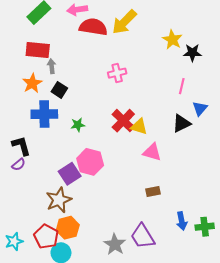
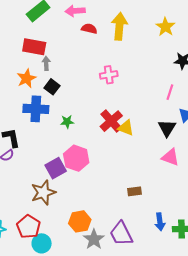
yellow arrow: (124, 22) -> (119, 26), turned 136
red semicircle: (93, 27) -> (89, 29), size x0.6
yellow star: (172, 40) -> (165, 27), moved
black triangle: (182, 123) -> (167, 128), turned -36
pink triangle: (152, 152) -> (170, 157), moved
orange hexagon: (68, 228) -> (80, 221), moved

